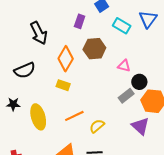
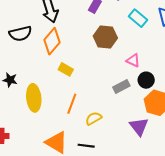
orange diamond: (66, 59) -> (52, 41), moved
black semicircle: (25, 70) -> (20, 34), moved
gray rectangle: (126, 96) -> (121, 87), moved
orange line: (74, 116) -> (72, 104), turned -54

